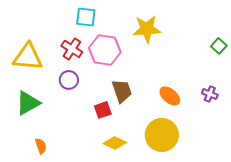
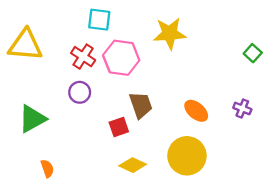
yellow triangle: (28, 57) -> (25, 45), moved

